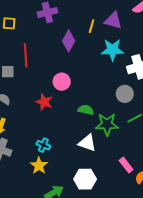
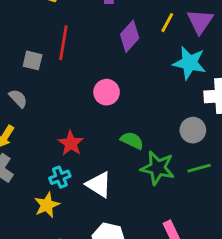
purple triangle: (113, 21) -> (200, 21), turned 36
red star: (44, 102) -> (71, 143), moved
white triangle: (87, 143) -> (99, 184), moved
cyan cross: (43, 145) -> (60, 177), turned 32

